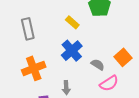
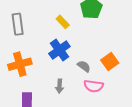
pink semicircle: (109, 83) -> (94, 86), turned 36
gray arrow: (66, 88) -> (60, 86), moved

